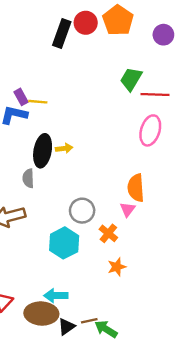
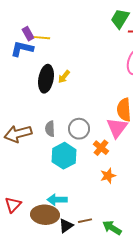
yellow arrow: (64, 148) -> (64, 77), turned 136
gray semicircle: (28, 178) -> (50, 129), moved
pink triangle: (128, 209) -> (117, 128), size x1.6
green arrow: (106, 329) -> (112, 228), moved

